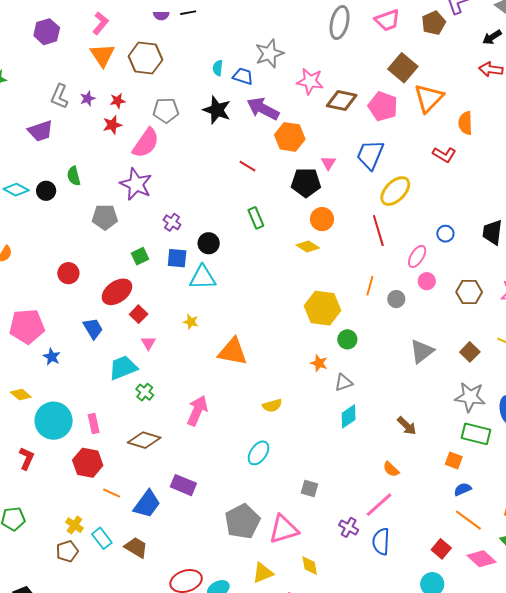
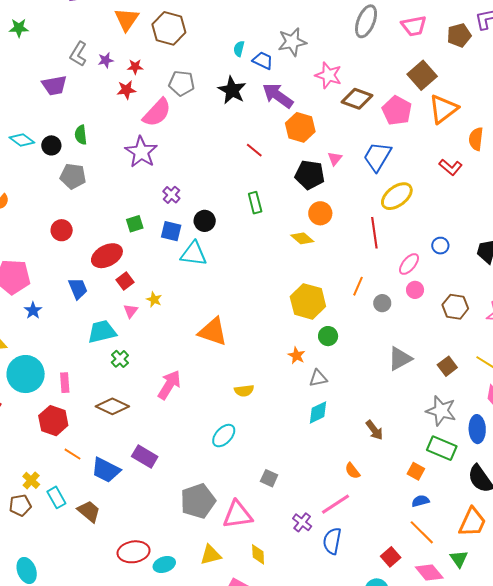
gray pentagon: (105, 217) -> (73, 176), moved
yellow star: (191, 322) -> (154, 300), moved
blue trapezoid: (147, 504) -> (106, 470), turned 72

